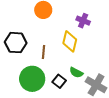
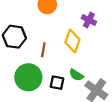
black square: (59, 81) -> (57, 83), turned -32

